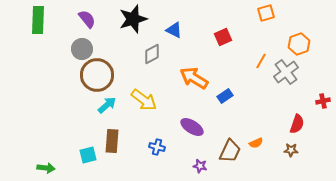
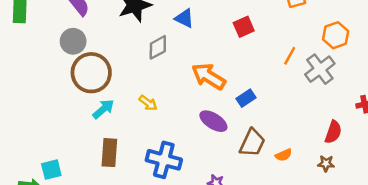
yellow arrow: (144, 100) -> (148, 103), size x0.6
purple ellipse: (192, 127) -> (213, 121), moved
blue cross: (157, 147) -> (164, 160), size x1.8
brown trapezoid: (230, 151) -> (252, 143), moved
cyan square: (88, 155) -> (51, 170), moved

